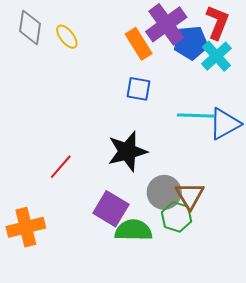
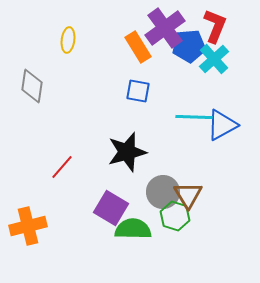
gray diamond: (30, 27) -> (32, 86), moved
yellow ellipse: (67, 37) -> (68, 40), turned 45

